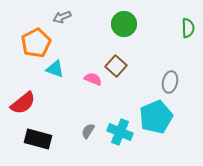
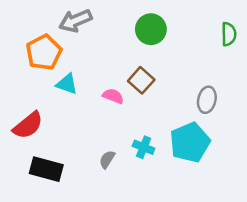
gray arrow: (62, 17) -> (75, 21), size x1.5
cyan cross: (120, 132) -> (144, 147), moved, size x0.7

